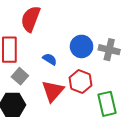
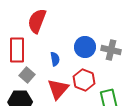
blue semicircle: (50, 59) -> (55, 59), turned 48

